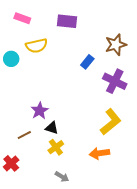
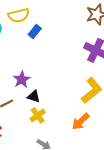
blue rectangle: (87, 62) -> (35, 31), moved
orange arrow: (99, 153) -> (81, 121), turned -36

